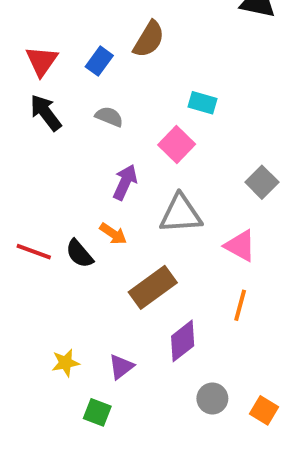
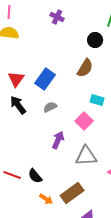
brown semicircle: (149, 39) -> (85, 68), moved
blue rectangle: (99, 61) -> (45, 79), size x1.5
gray semicircle: (109, 117) -> (50, 107), turned -48
orange arrow: (113, 234) -> (46, 199), moved

